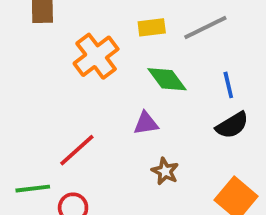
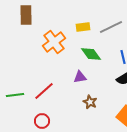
green line: (33, 189) -> (15, 95), moved

